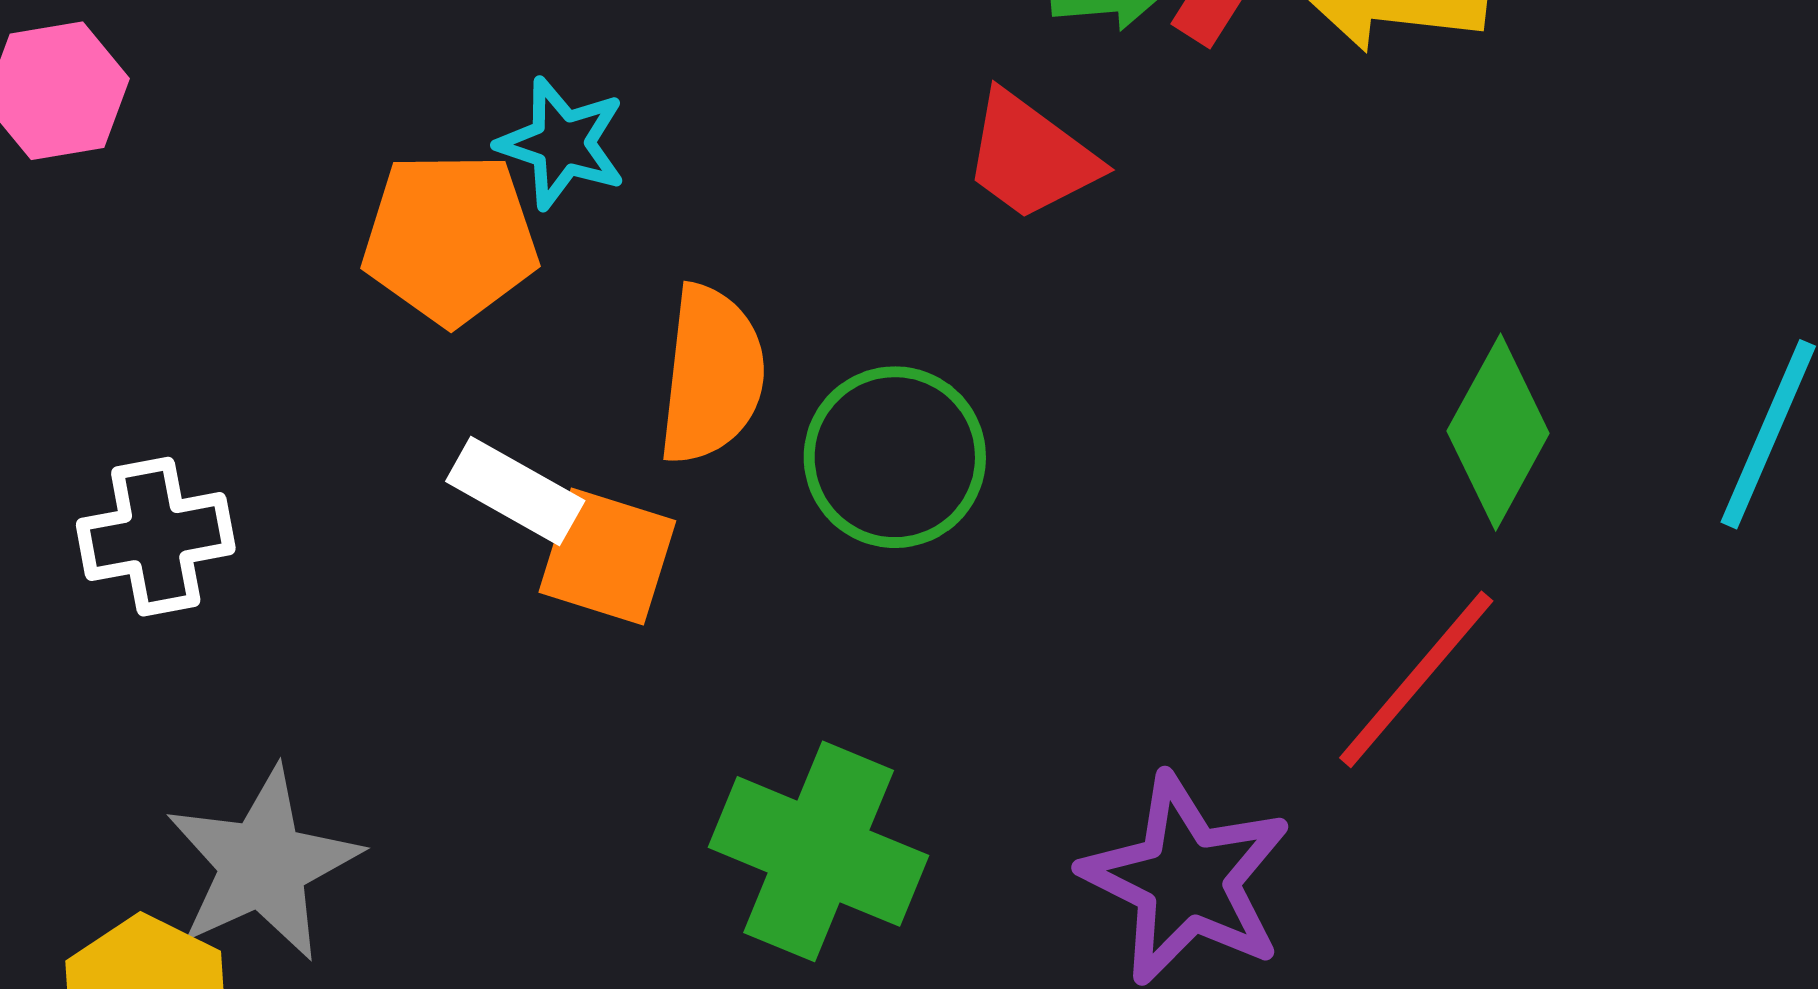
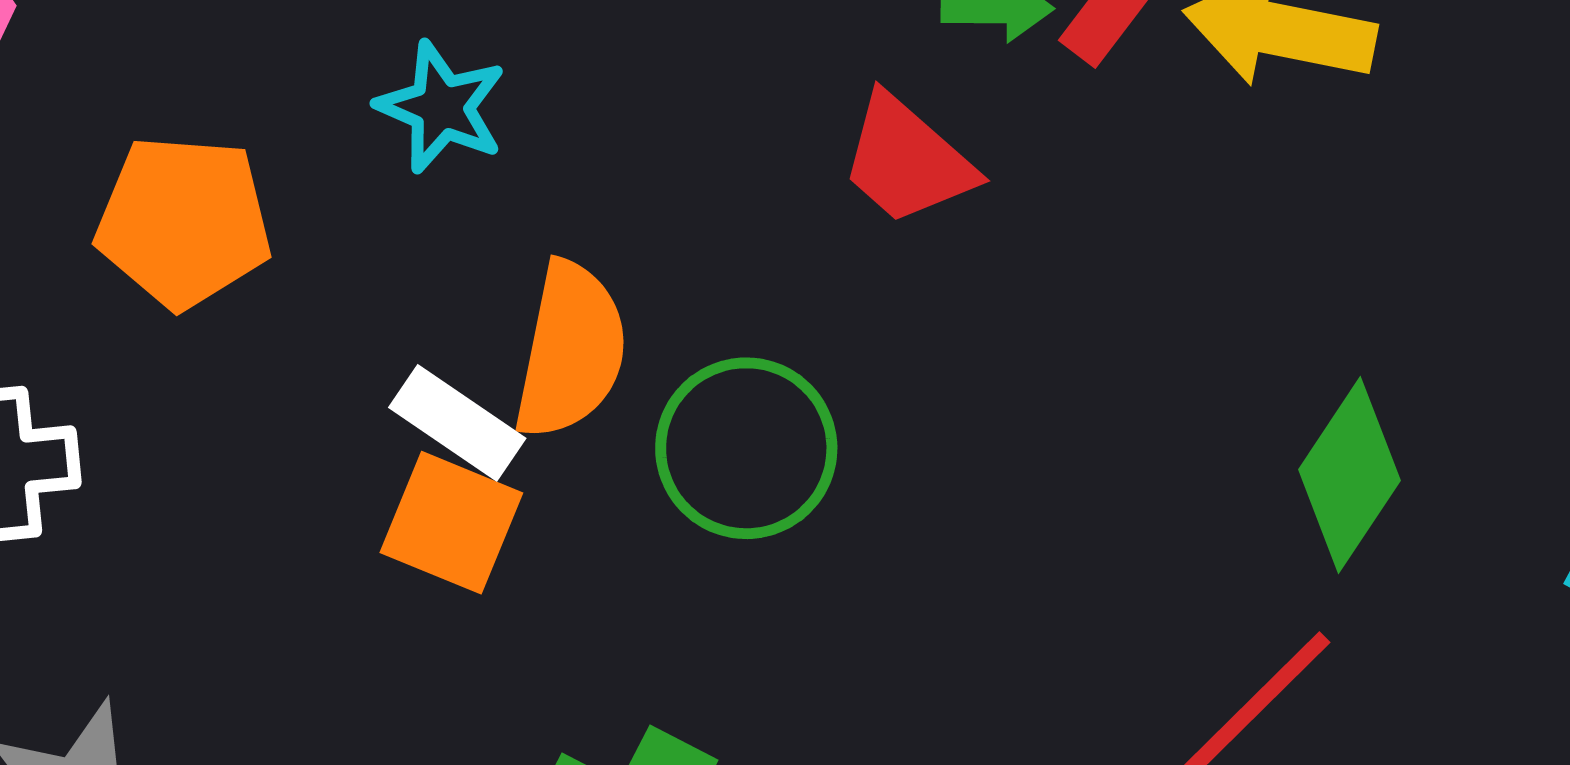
orange pentagon: (450, 238) -> (184, 222), moved
white rectangle: (515, 491) -> (457, 423), moved

